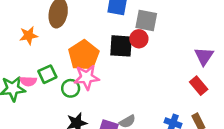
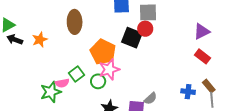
orange star: (29, 36) -> (40, 40), moved
black square: (121, 46) -> (132, 38), turned 30
purple triangle: (204, 56) -> (202, 31), turned 42

